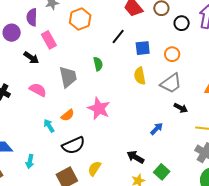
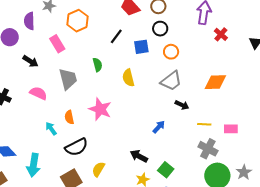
black circle: (182, 23) -> (160, 29), moved
pink rectangle: (49, 40) -> (57, 44), moved
yellow semicircle: (140, 76) -> (128, 78), moved
orange semicircle: (68, 115) -> (69, 117), turned 120
cyan arrow: (30, 161) -> (34, 165), size x1.6

